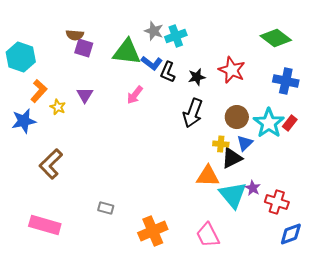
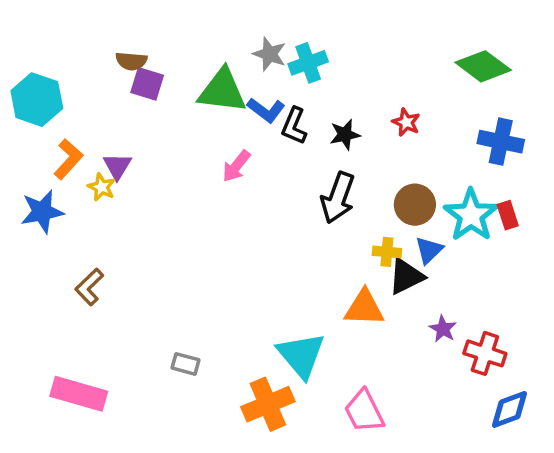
red star: (232, 70) -> (406, 122), size x0.6
purple triangle: (85, 95) -> (117, 166), moved
red rectangle: (290, 123) -> (508, 215), turned -56
brown L-shape: (51, 164) -> (89, 287), size x0.7
cyan triangle: (233, 195) -> (301, 355), moved

